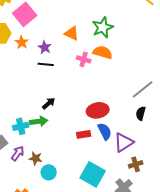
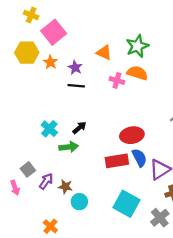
cyan cross: (21, 126) -> (49, 129), moved, turned -35
red rectangle: (84, 134) -> (117, 161), size x1.5

